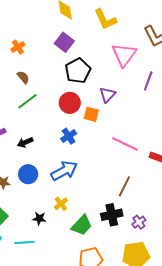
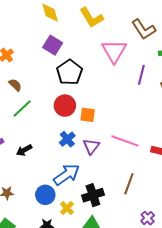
purple triangle: (108, 95) -> (91, 146), moved
blue circle: (28, 174) -> (45, 195), moved
black cross: (112, 215) -> (93, 195), moved

